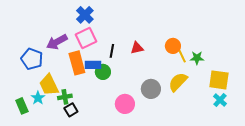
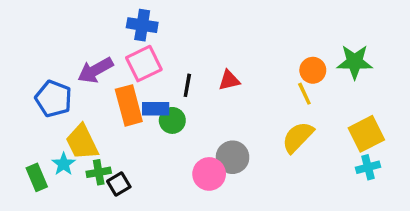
blue cross: (85, 15) -> (142, 25), turned -36
orange circle: (173, 46) -> (313, 70), moved
green star: (197, 58) -> (355, 62), moved, size x1.5
yellow square: (219, 80) -> (366, 134), turned -35
gray circle: (151, 89) -> (233, 157), moved
green cross: (65, 97) -> (99, 172), moved
cyan cross: (220, 100) -> (368, 167), turned 32

